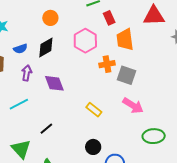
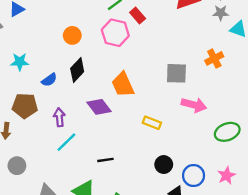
orange trapezoid: (125, 40) -> (123, 85), moved
pink hexagon: (85, 41) -> (115, 33), moved
orange cross: (107, 64) -> (214, 58), moved
purple arrow: (27, 73) -> (59, 117), moved
black line: (46, 129) -> (105, 160), turned 48

